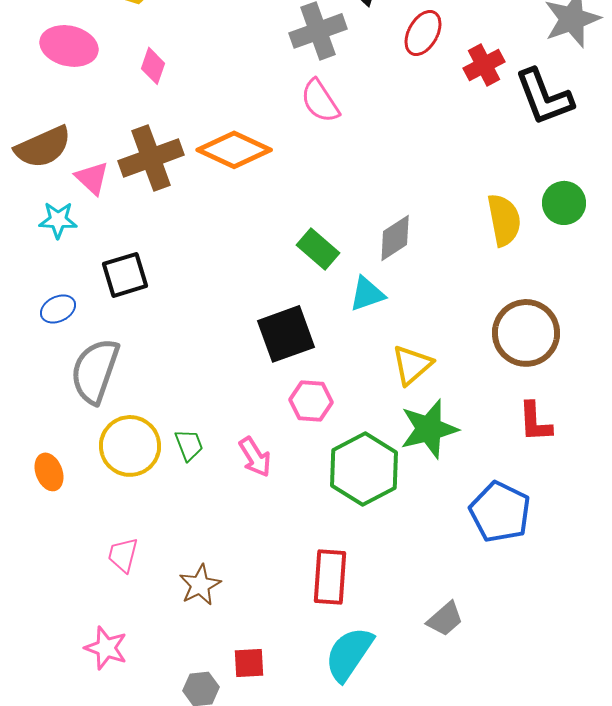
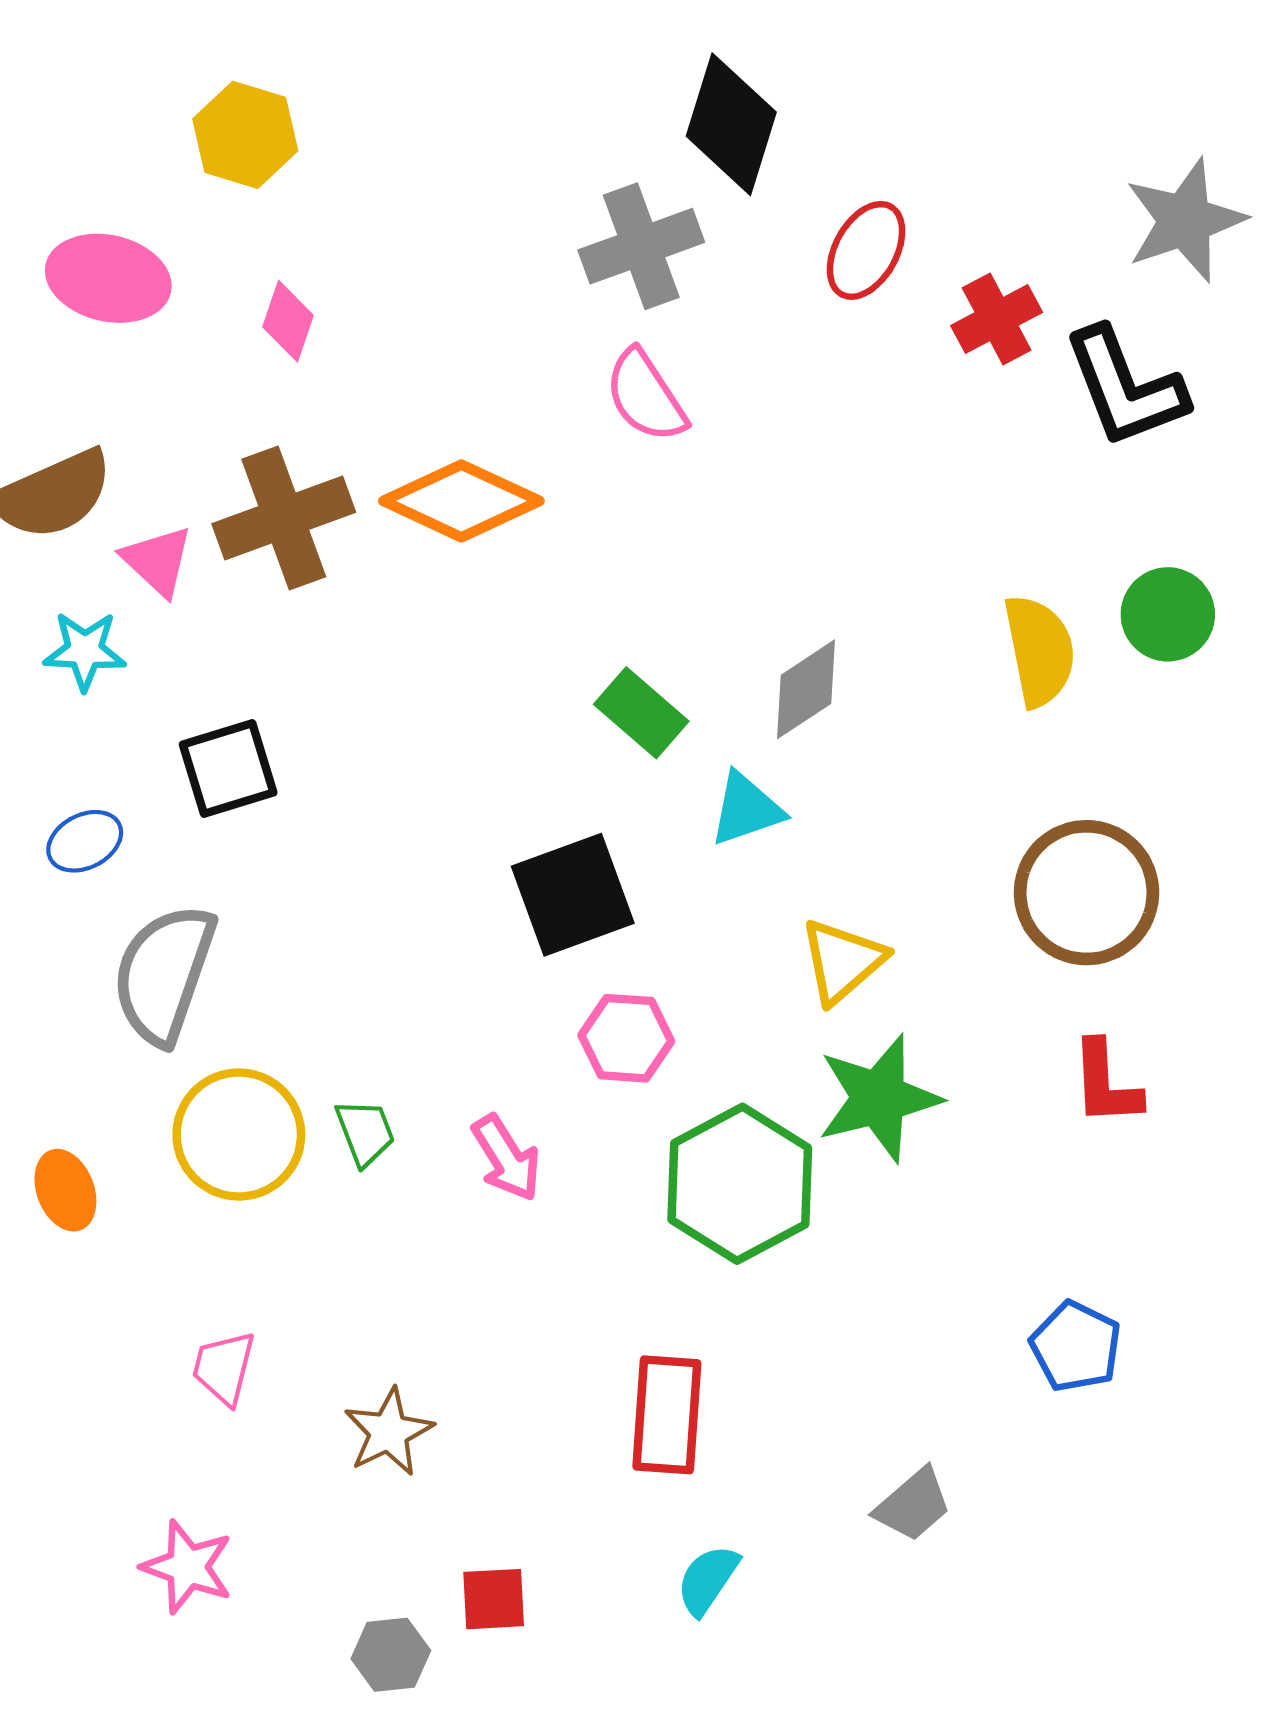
blue pentagon: (500, 512) -> (1076, 1346), moved, size x0.7
cyan semicircle: (349, 654) -> (708, 1580), size x0.6

